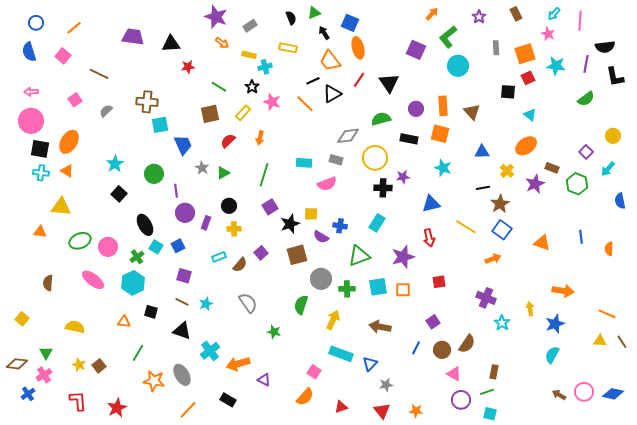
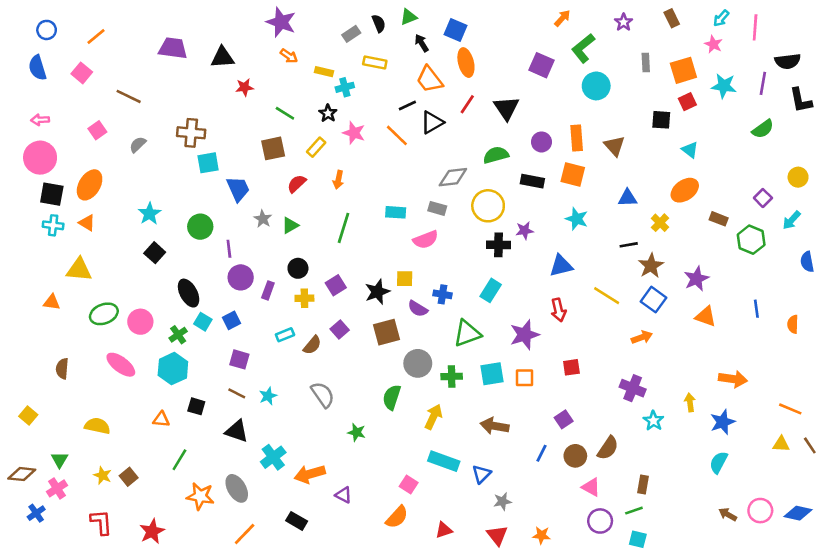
gray rectangle: (250, 26) -> (351, 34), moved
purple star: (535, 184) -> (696, 279), moved
purple square: (270, 207) -> (336, 285), moved

